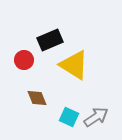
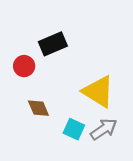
yellow triangle: (74, 65) -> (98, 91), moved

